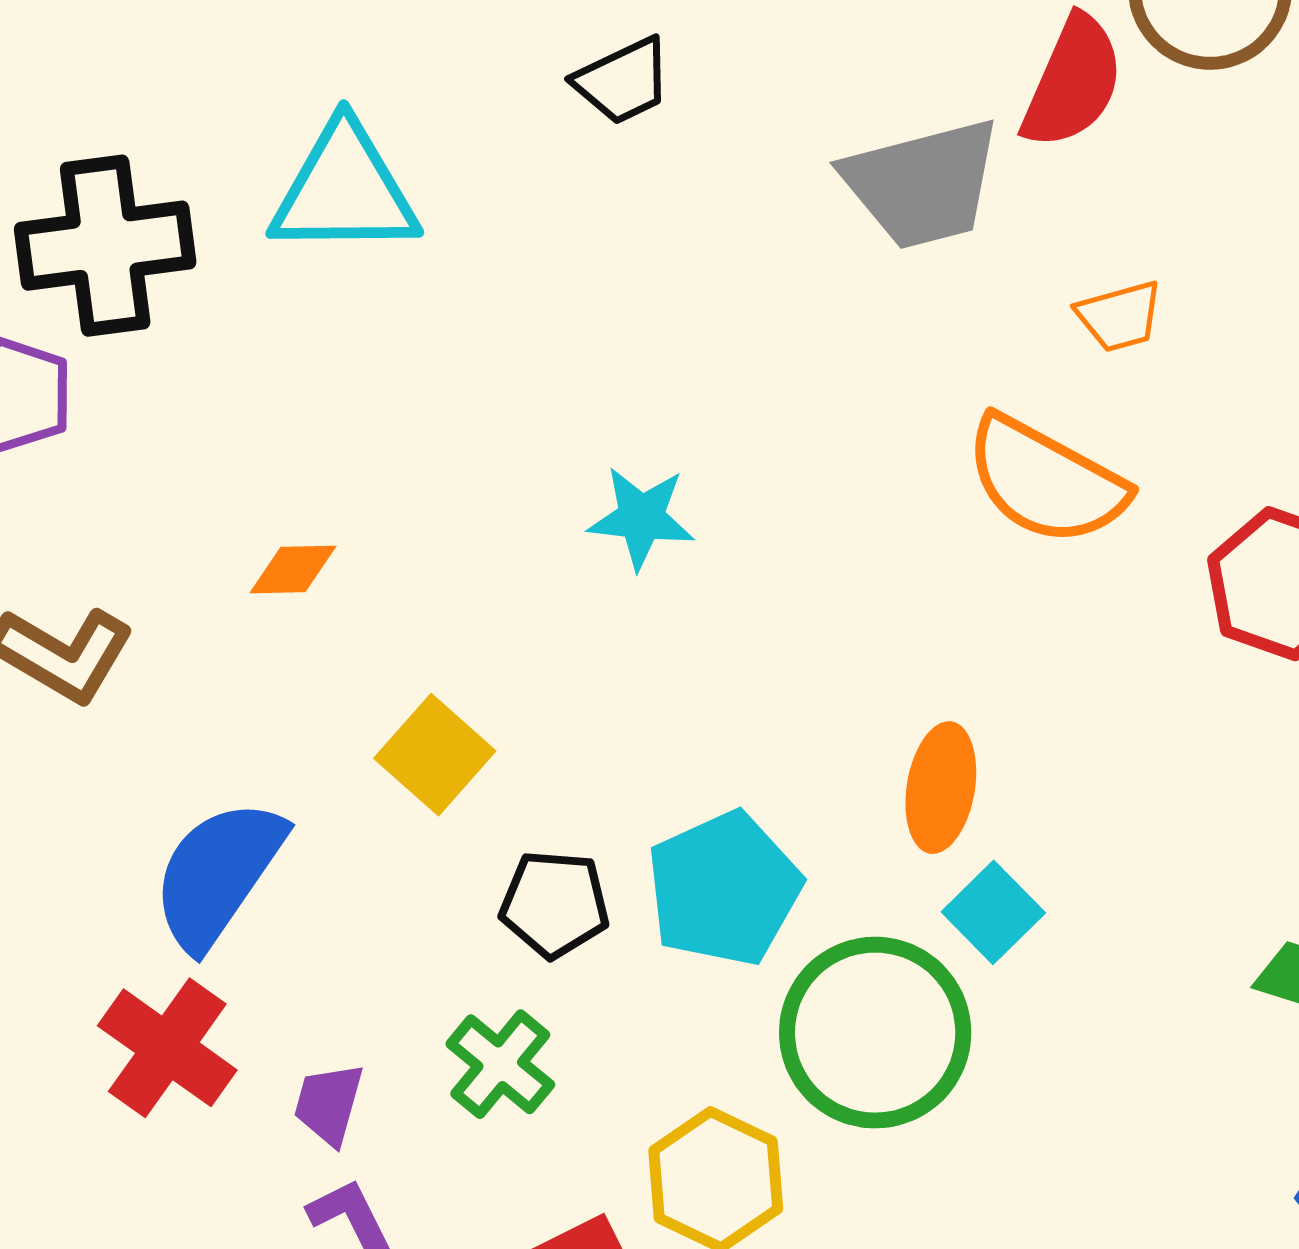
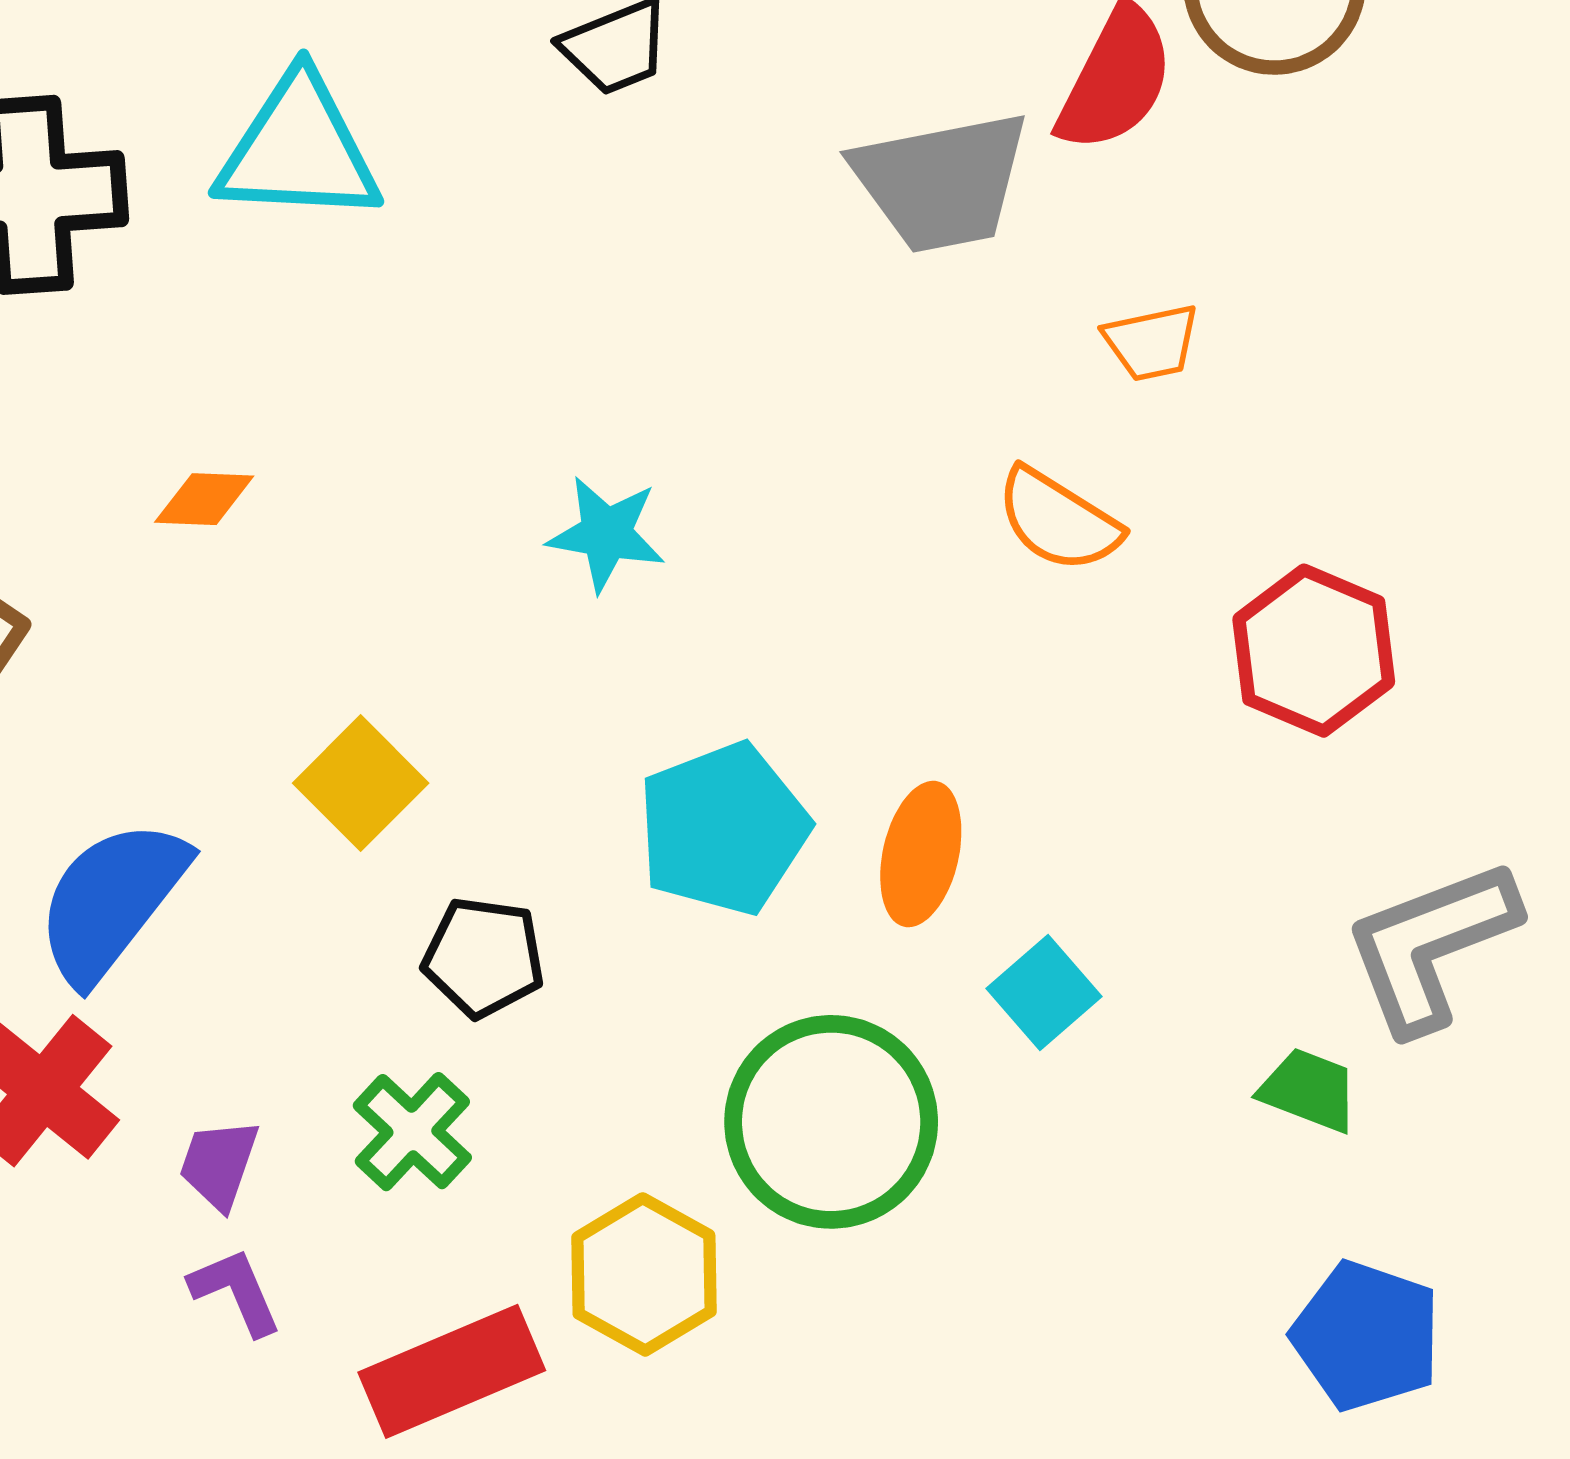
orange semicircle: (1046, 481) -> (1058, 520), size x0.7
orange diamond: (293, 569) -> (204, 499), moved
cyan pentagon: (724, 889) -> (723, 829), moved
cyan square: (993, 912) -> (1044, 993), moved

